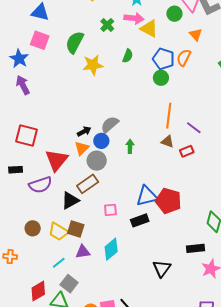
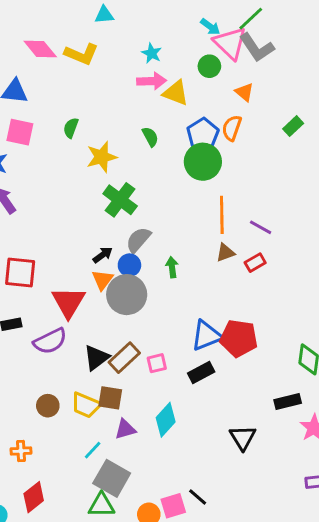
green cross: (107, 25) -> (120, 200), moved, size x1.6
green semicircle: (75, 42) -> (71, 128), size x0.6
green semicircle: (128, 56) -> (150, 137), turned -40
blue pentagon: (164, 59) -> (203, 134), turned 30
green circle: (161, 78) -> (203, 162), size x1.6
brown triangle: (168, 142) -> (225, 253), turned -32
gray circle: (97, 161) -> (127, 295), size x1.4
brown rectangle: (88, 184) -> (124, 358), moved
gray square: (69, 284) -> (112, 478), size x1.4
red diamond: (38, 291) -> (34, 497), moved

